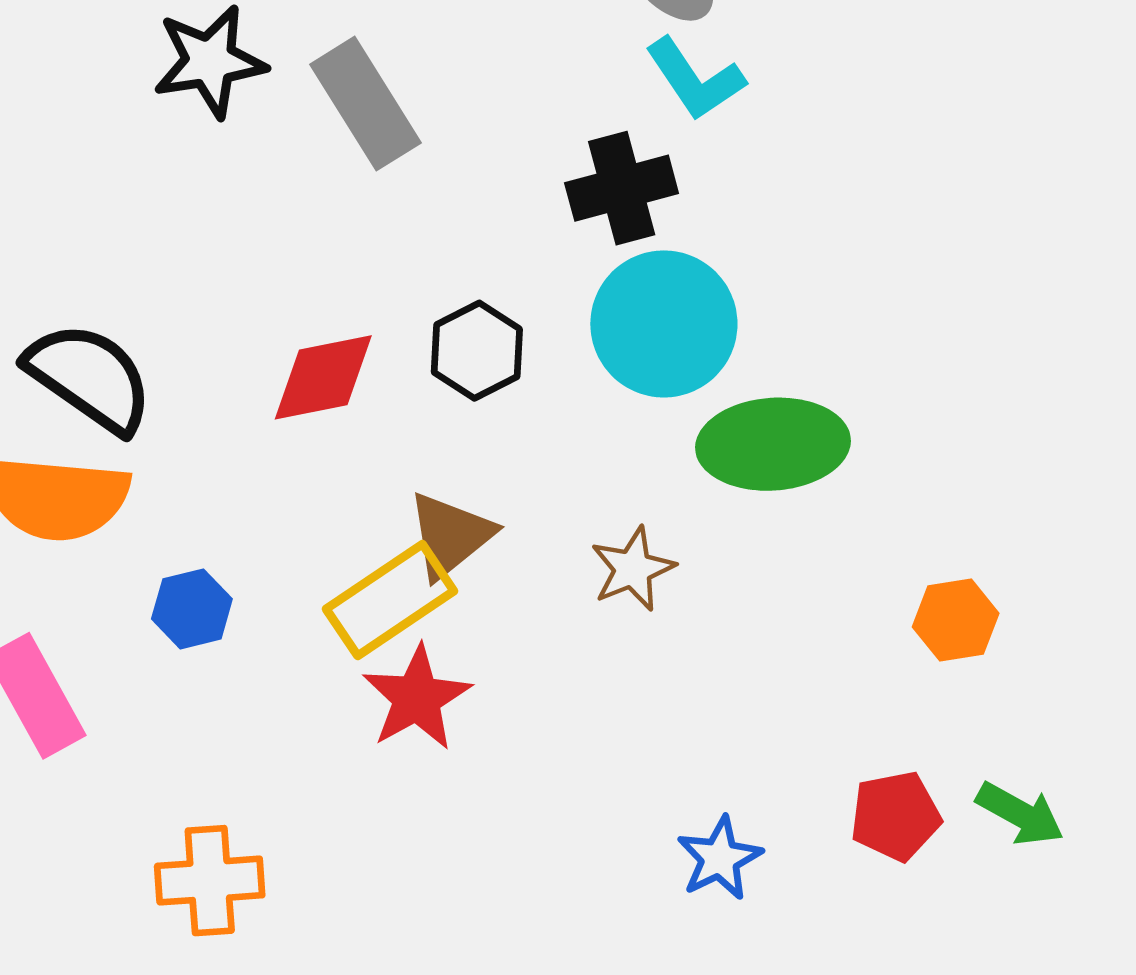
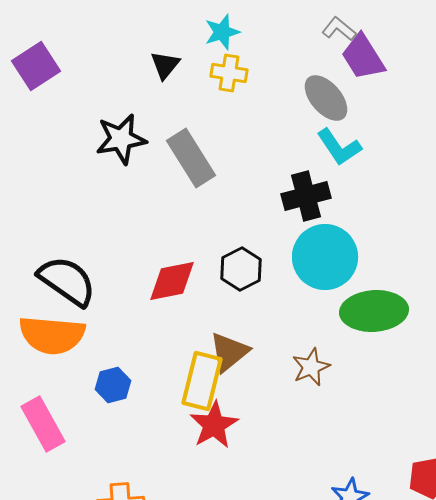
yellow rectangle: (390, 600) -> (202, 381), turned -42

